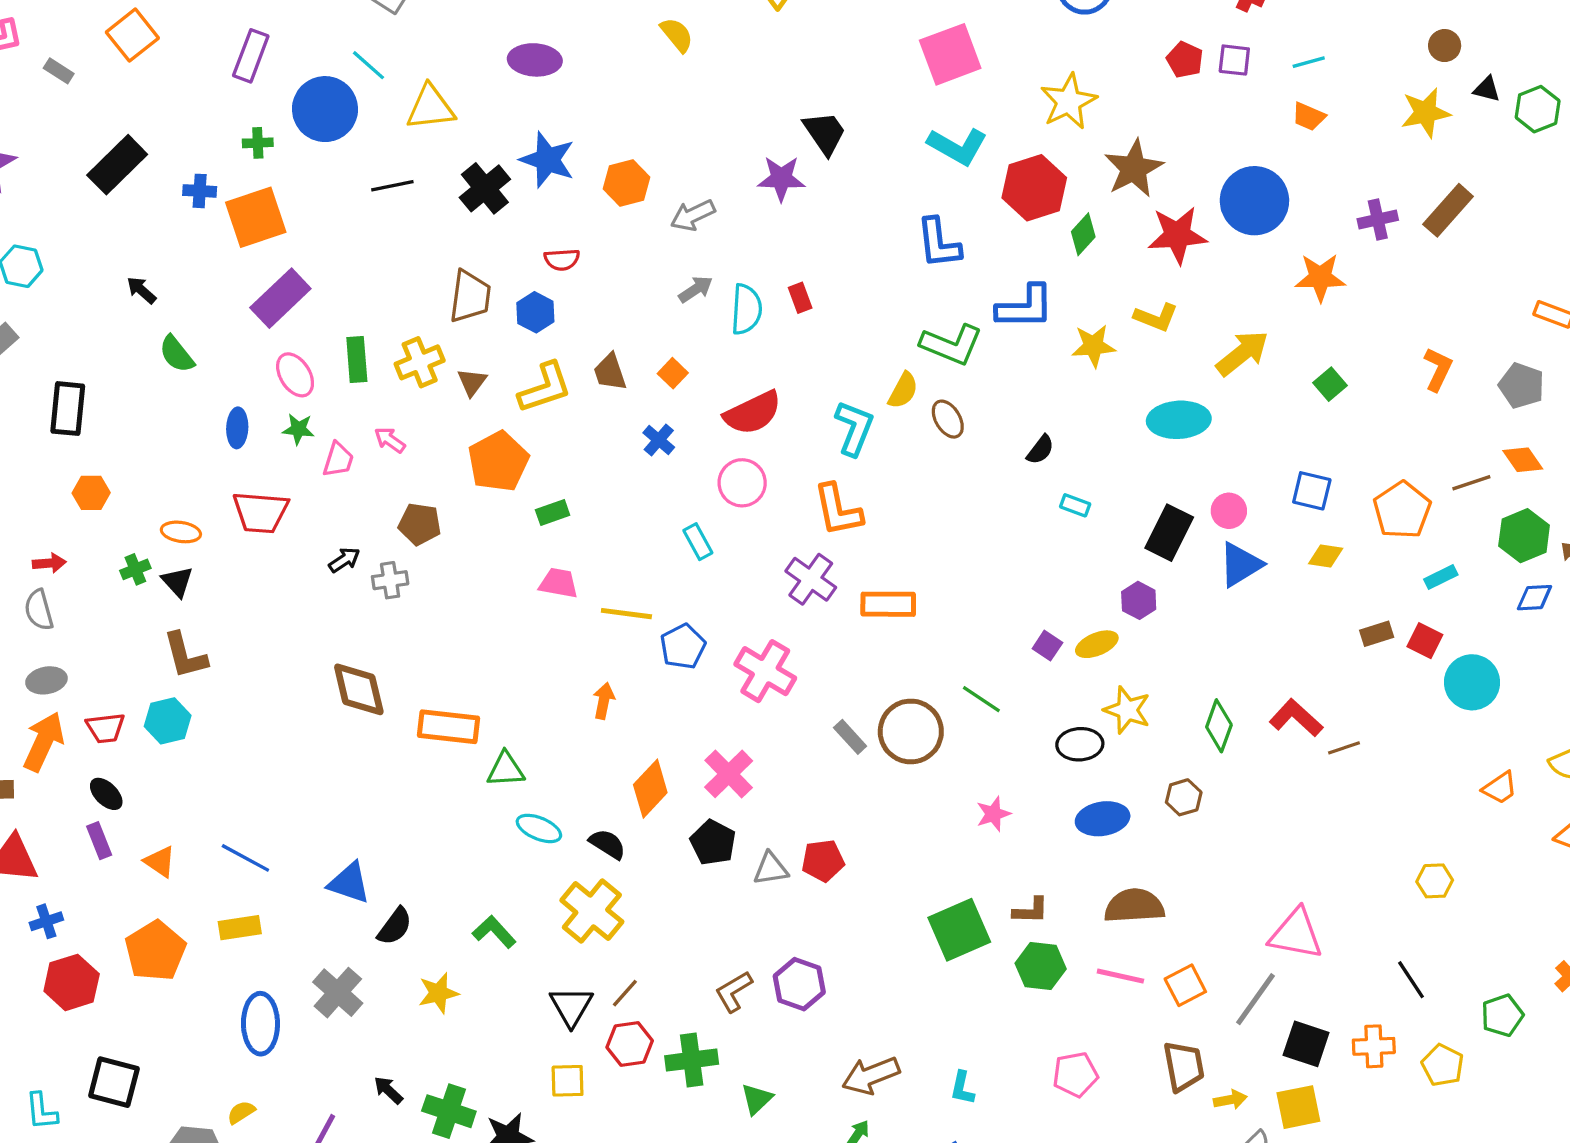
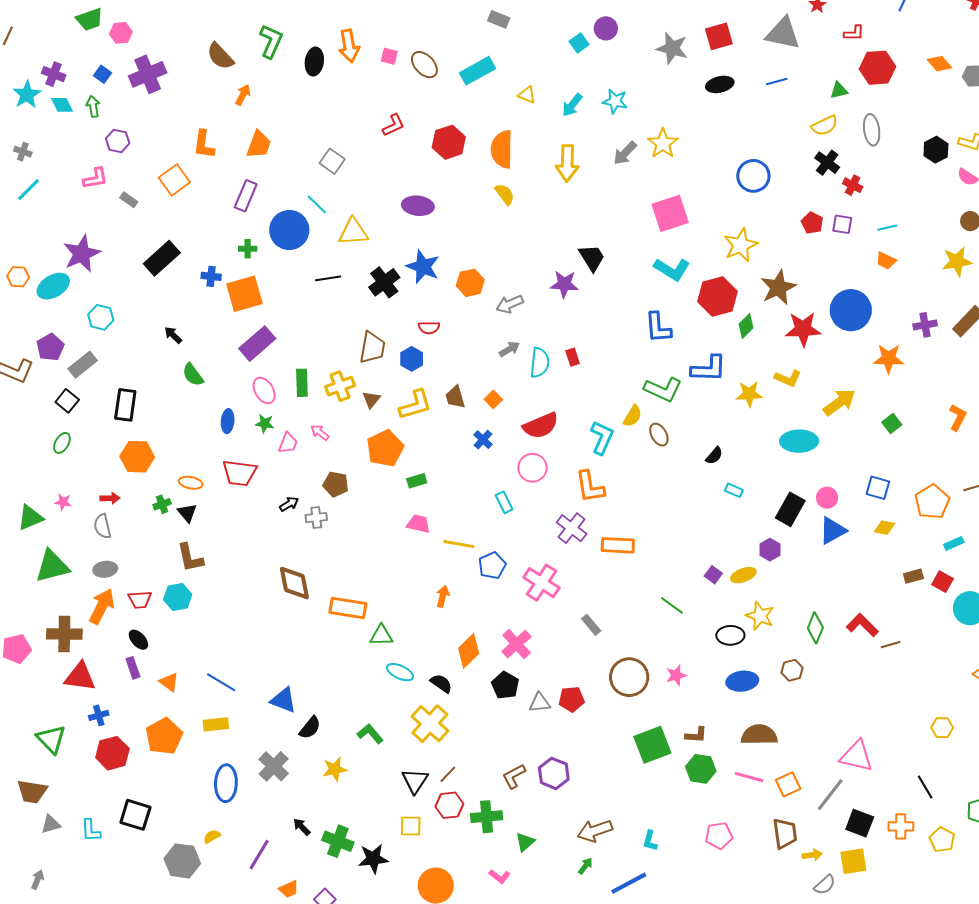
orange hexagon: (91, 493) -> (137, 457), size x1.5
brown circle: (911, 731) -> (629, 677), moved

